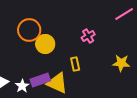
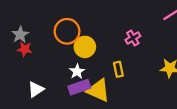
white star: (22, 86) -> (77, 71), moved

